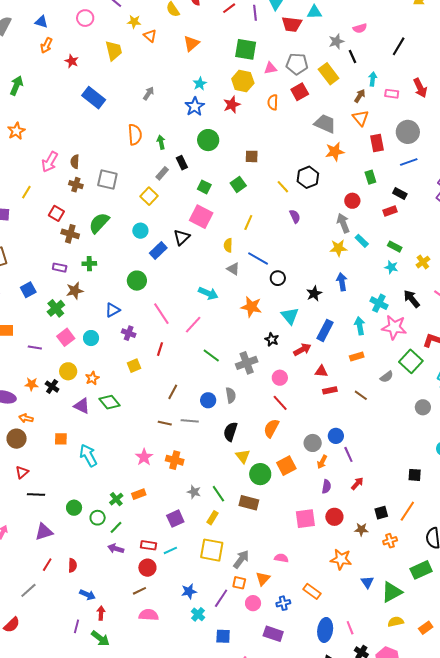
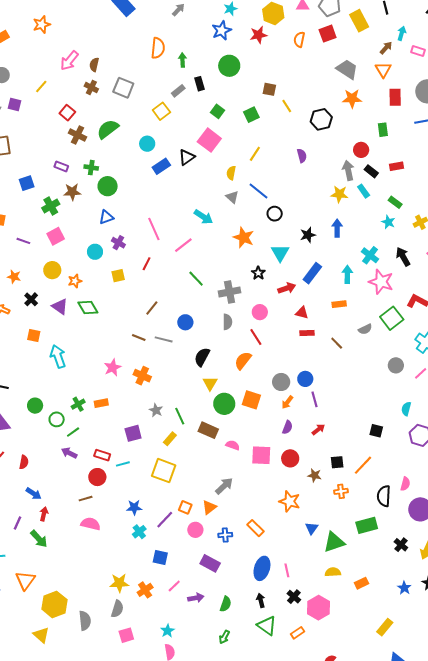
yellow line: (283, 187) -> (287, 106), moved
black rectangle: (400, 193) -> (371, 171), moved
green circle: (137, 281) -> (108, 186), moved
cyan circle: (91, 338) -> (95, 252), moved
black cross: (52, 387) -> (31, 299), moved
gray semicircle: (231, 395) -> (227, 322), moved
orange square: (286, 466) -> (251, 400), turned 36
pink semicircle: (281, 558) -> (233, 445), moved
gray arrow: (241, 559) -> (224, 486), moved

